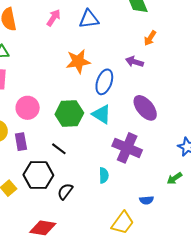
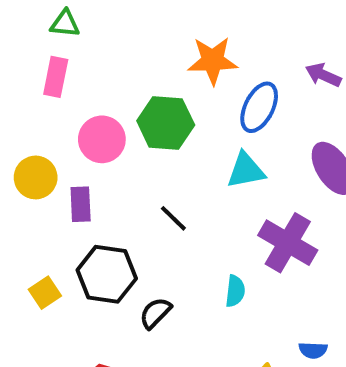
green hexagon: (69, 114) -> (166, 123), moved
cyan triangle: (102, 114) -> (246, 170), turned -50
black line: (59, 149) -> (173, 218), moved

